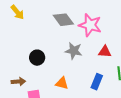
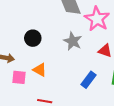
orange triangle: (62, 83) -> (40, 70), moved

